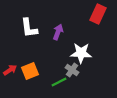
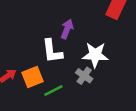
white L-shape: (29, 28) -> (52, 51), moved
green line: (59, 82) -> (53, 90), moved

